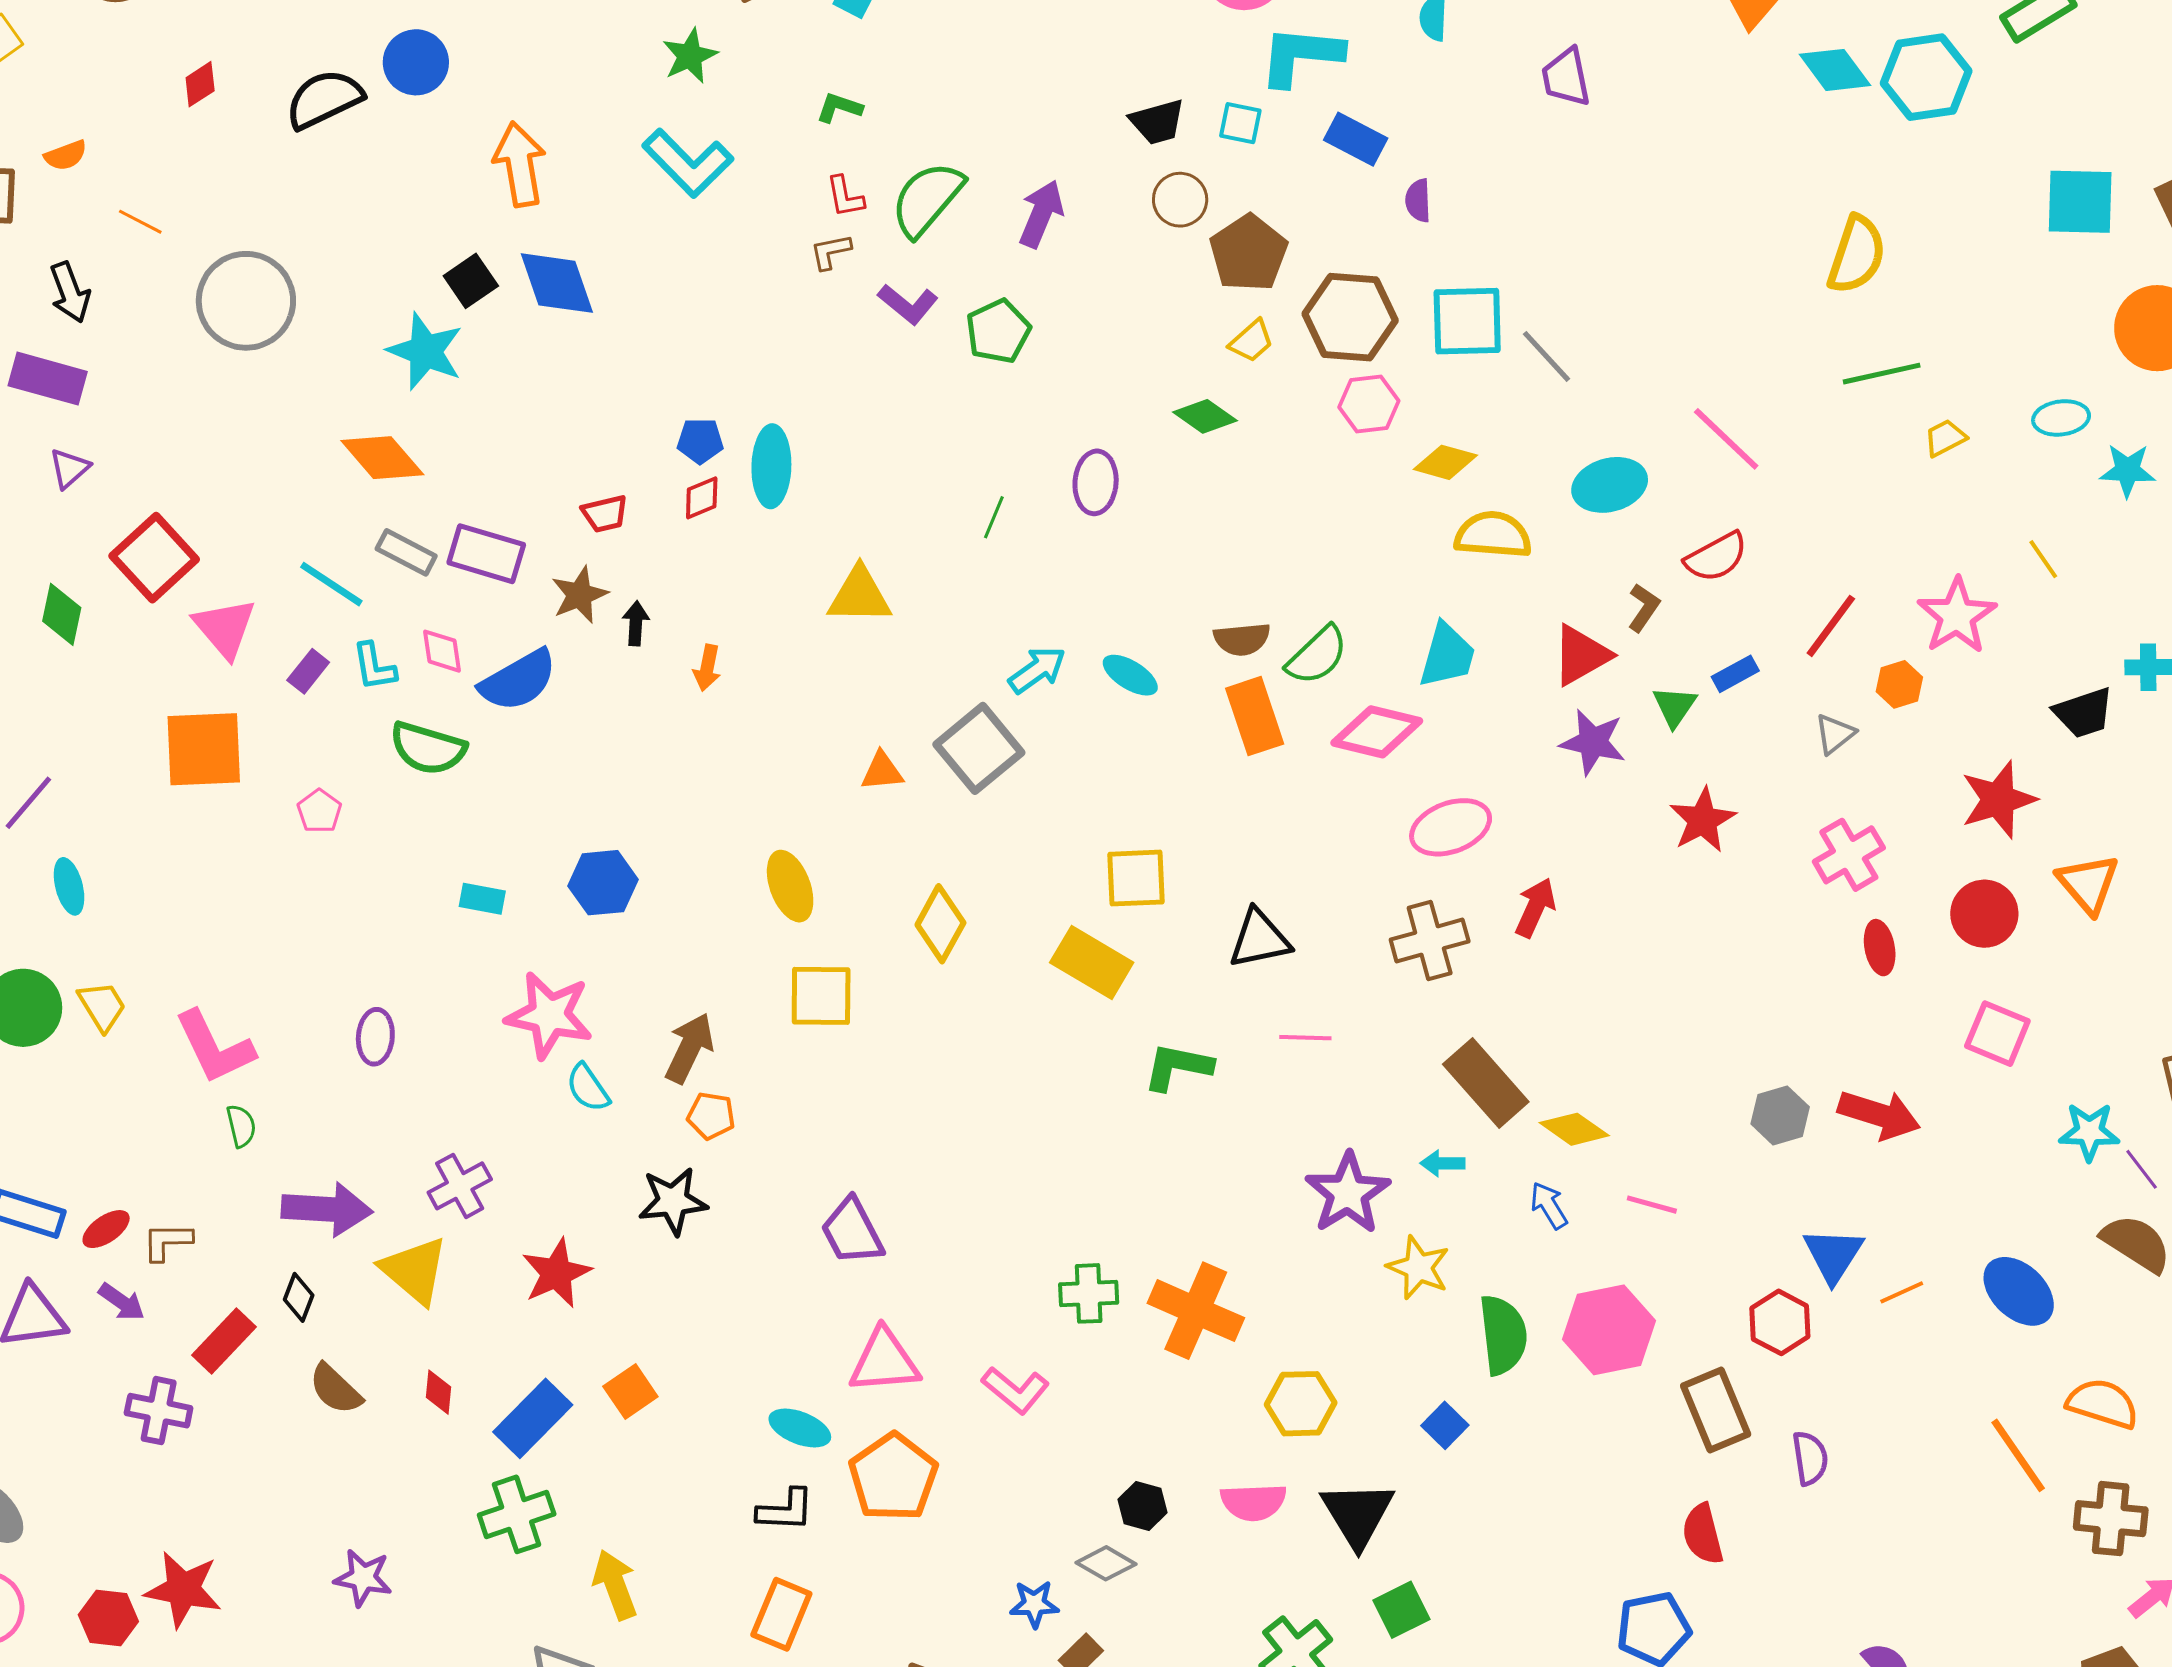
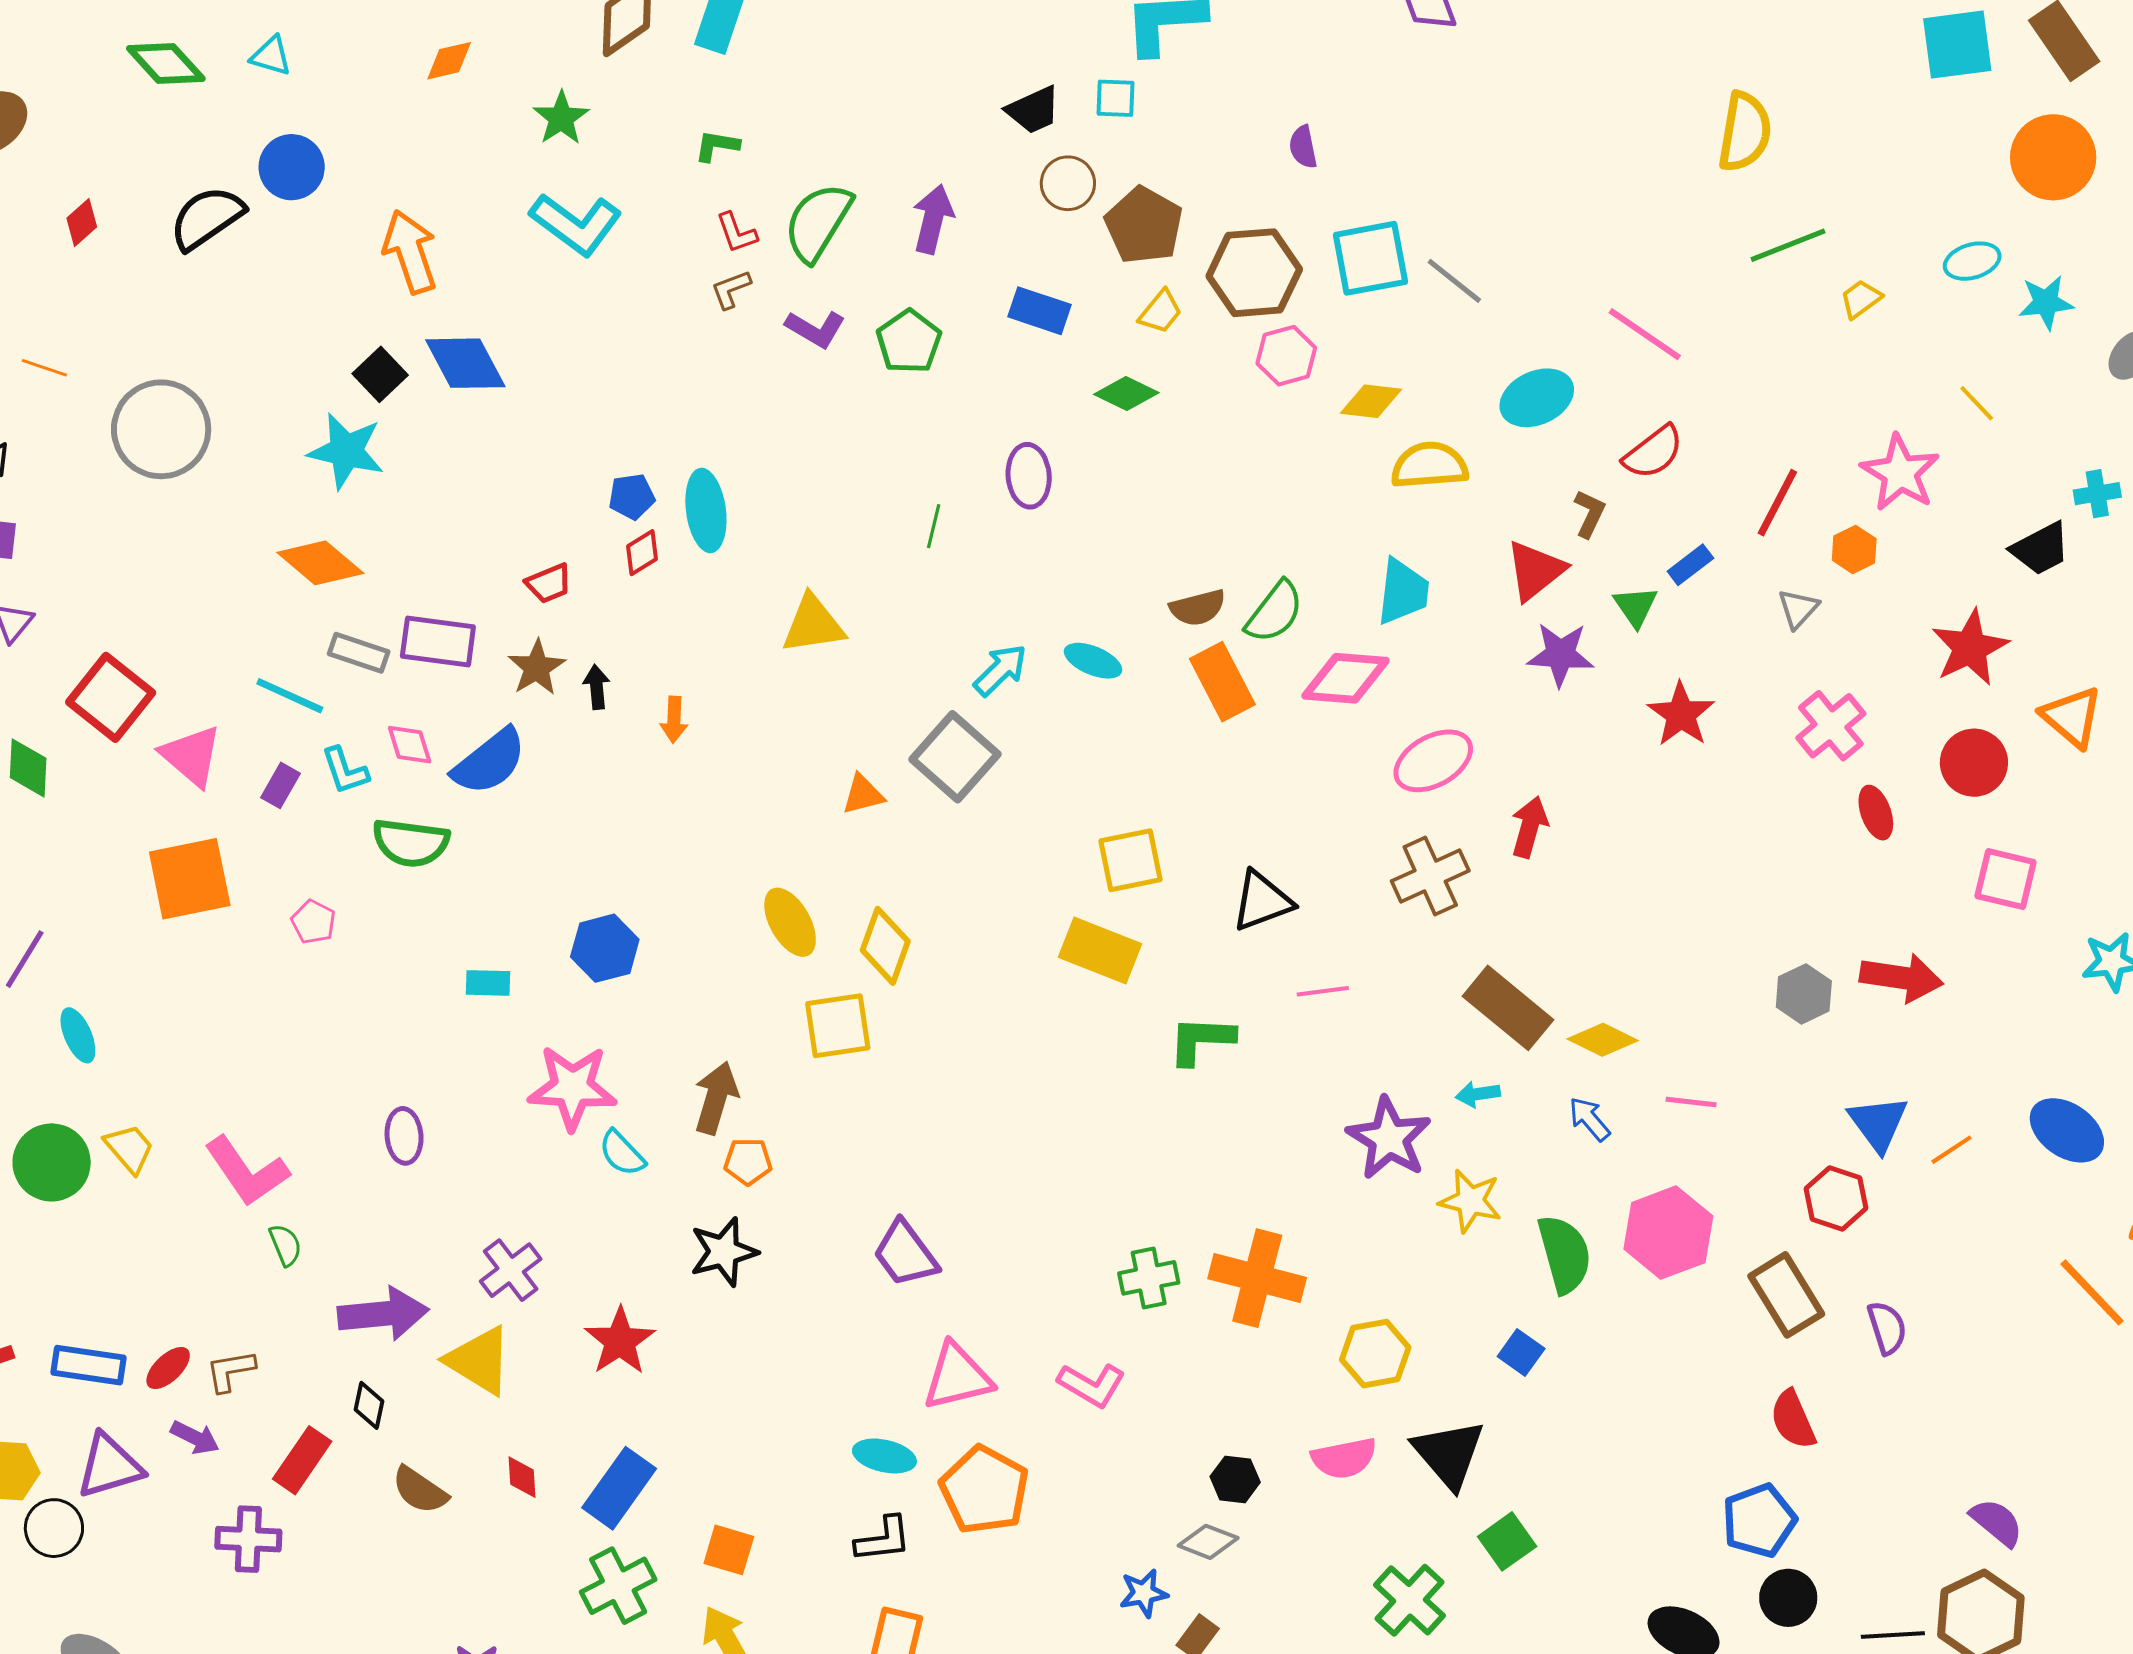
blue rectangle: (1356, 139) -> (1040, 311), moved
yellow diamond: (940, 924) -> (885, 946), moved
orange square: (630, 1391) -> (729, 1550), moved, turned -30

